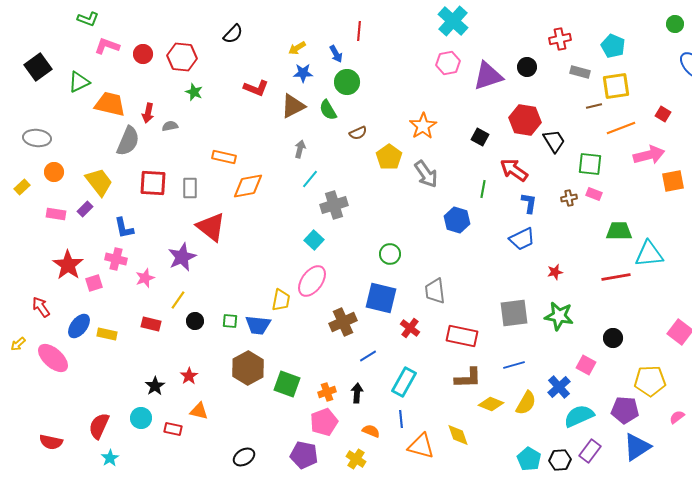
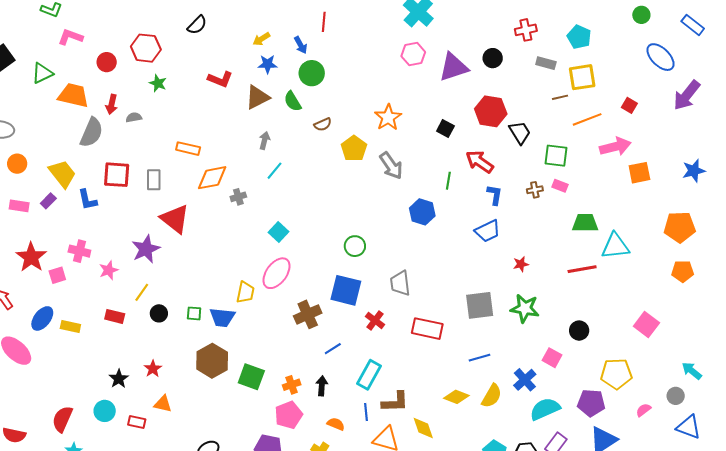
red circle: (143, 54) -> (107, 62), moved
gray cross: (334, 205) -> (238, 197), moved, size x0.6
blue L-shape: (124, 228) -> (88, 200), moved
brown L-shape: (468, 378) -> (395, 402), moved

